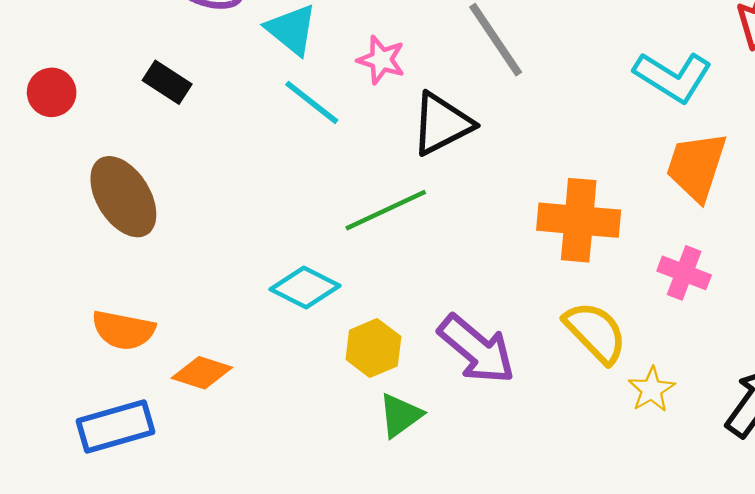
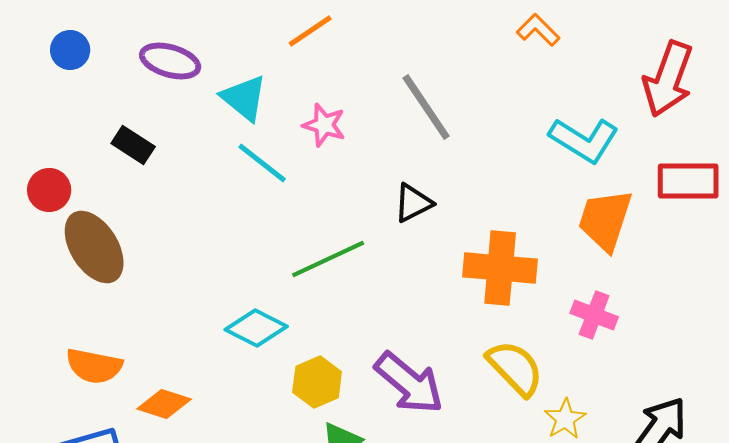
red circle: (52, 92) -> (49, 190), moved
black triangle: (442, 124) -> (413, 203), moved, size x0.7

